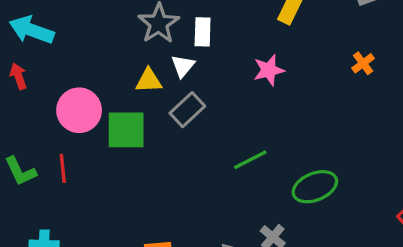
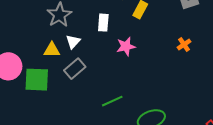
white rectangle: (203, 32) -> (103, 23), moved

